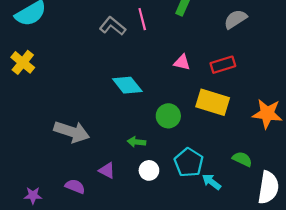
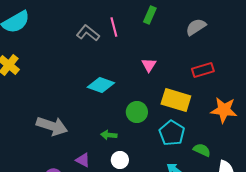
pink triangle: (182, 62) -> (149, 65), turned 49
red rectangle: (223, 65) -> (203, 70), moved
cyan diamond: (127, 85) -> (101, 85), turned -32
cyan pentagon: (189, 162) -> (172, 133), moved

